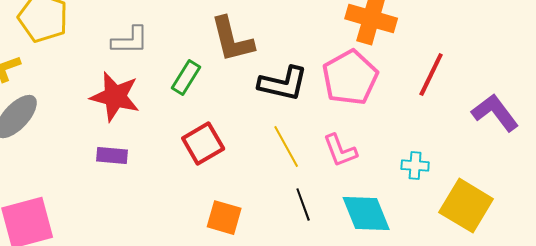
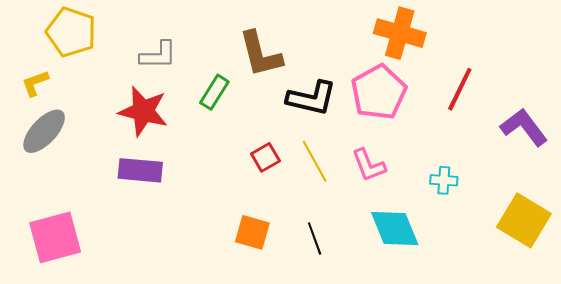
red square: (203, 144) -> (265, 157), moved, size x0.7
purple rectangle: (112, 156) -> (140, 170), size x1.4
black line: (303, 205) -> (315, 238), moved
yellow square: (466, 206) -> (524, 220), moved

